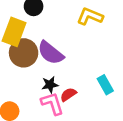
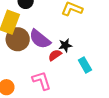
black star: (50, 85) -> (65, 45), moved
red semicircle: (68, 95) -> (55, 55), moved

